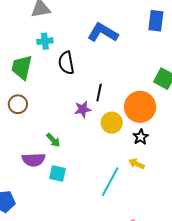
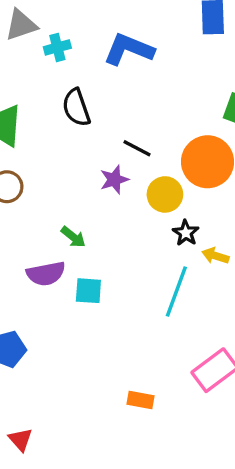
cyan cross: (45, 41) -> (57, 47), moved
black line: (99, 93) -> (137, 148), turned -66
black star: (141, 137) -> (186, 233), moved

